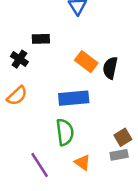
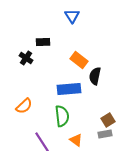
black semicircle: (110, 68) -> (95, 76), moved
orange semicircle: (17, 96) -> (24, 106), moved

